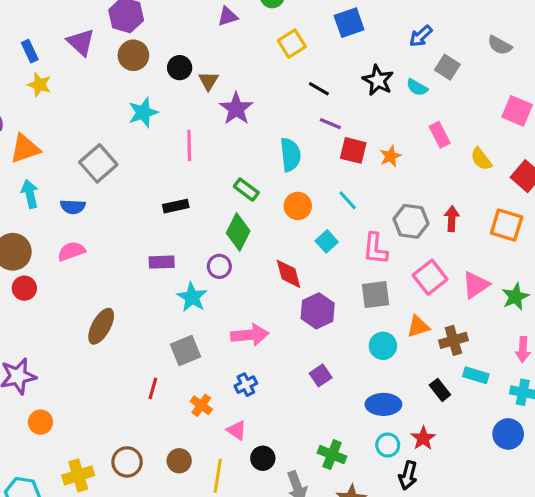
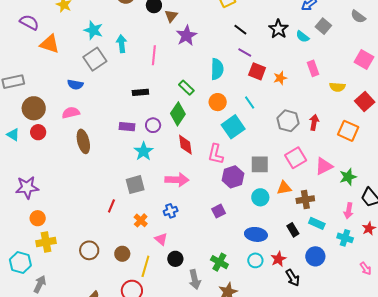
cyan star: (143, 113) -> (93, 30), moved, turned 30
orange triangle: (25, 149) -> (50, 44), turned 30
yellow semicircle: (481, 159) -> (337, 87), turned -56
cyan arrow: (30, 194) -> (122, 44), moved
cyan square: (327, 241) -> (233, 127), size x1.6
pink L-shape: (375, 249) -> (216, 154), moved
purple circle: (219, 266) -> (153, 125), moved
red diamond: (289, 274) -> (185, 145), moved
purple hexagon: (318, 311) -> (233, 177), moved
brown ellipse: (101, 326) -> (83, 141), moved, turned -50
blue circle: (508, 434) -> (315, 256), moved
yellow cross: (78, 475) -> (46, 242), moved
black arrow: (408, 475) -> (293, 278), moved, turned -54

